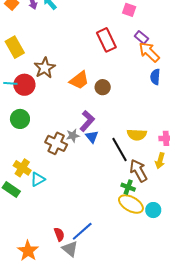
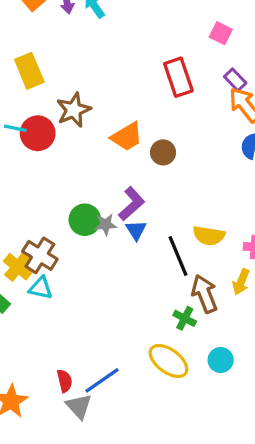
green circle: (20, 119) -> (85, 220), moved
brown cross: (56, 143) -> (40, 255), moved
cyan triangle: (38, 179) -> (41, 288), turned 35
yellow ellipse: (131, 204) -> (168, 361), moved

